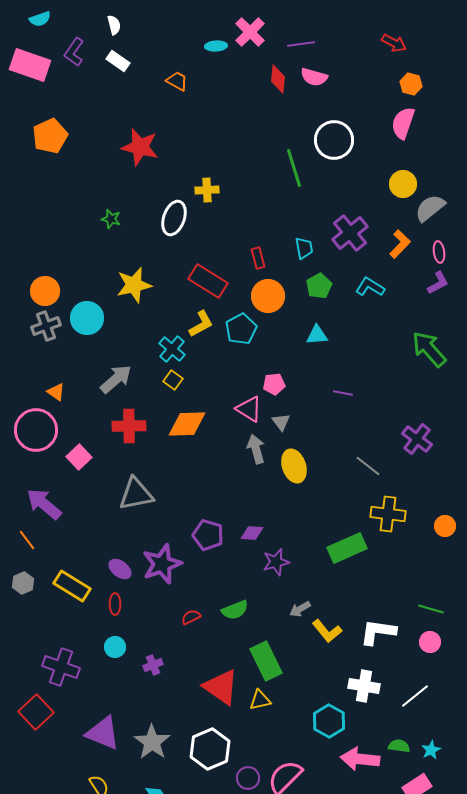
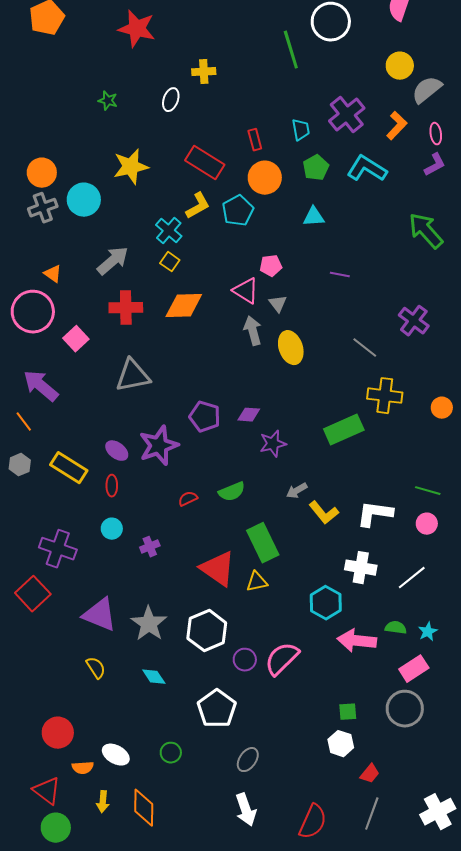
white ellipse: (174, 218) -> (171, 100), size x0.7
cyan L-shape: (370, 287) -> (367, 169), size x1.4

